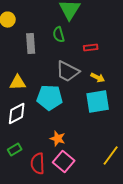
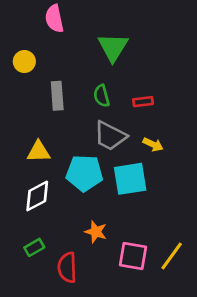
green semicircle: (59, 35) -> (102, 96), moved
cyan square: (98, 102) -> (130, 179), moved
pink square: (64, 162) -> (133, 256), moved, turned -30

